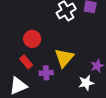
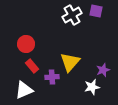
red circle: (32, 39) -> (26, 44), moved

